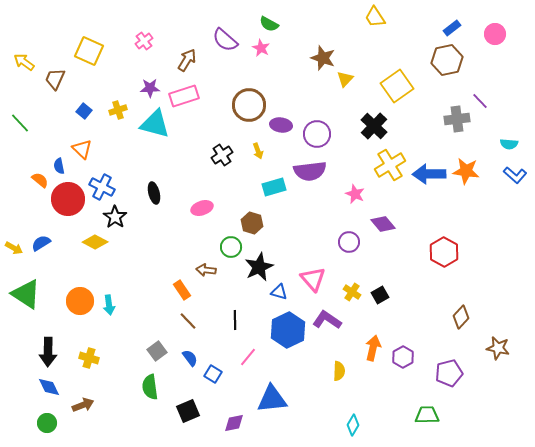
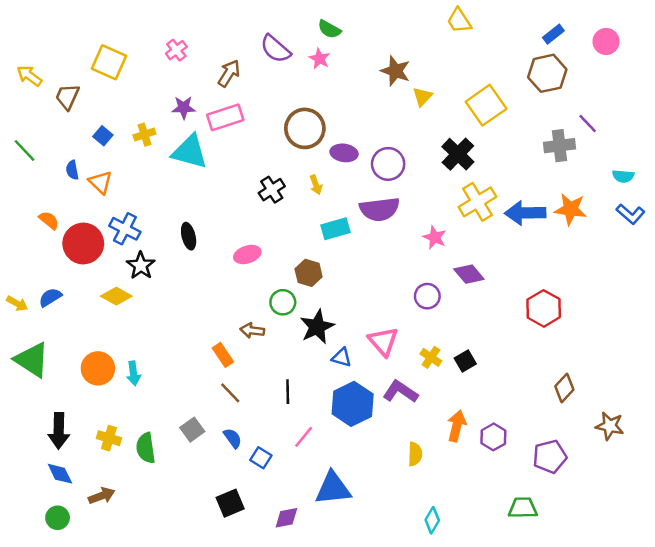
blue semicircle: (59, 166) -> (72, 170), moved
green semicircle: (150, 387) -> (146, 448), moved

